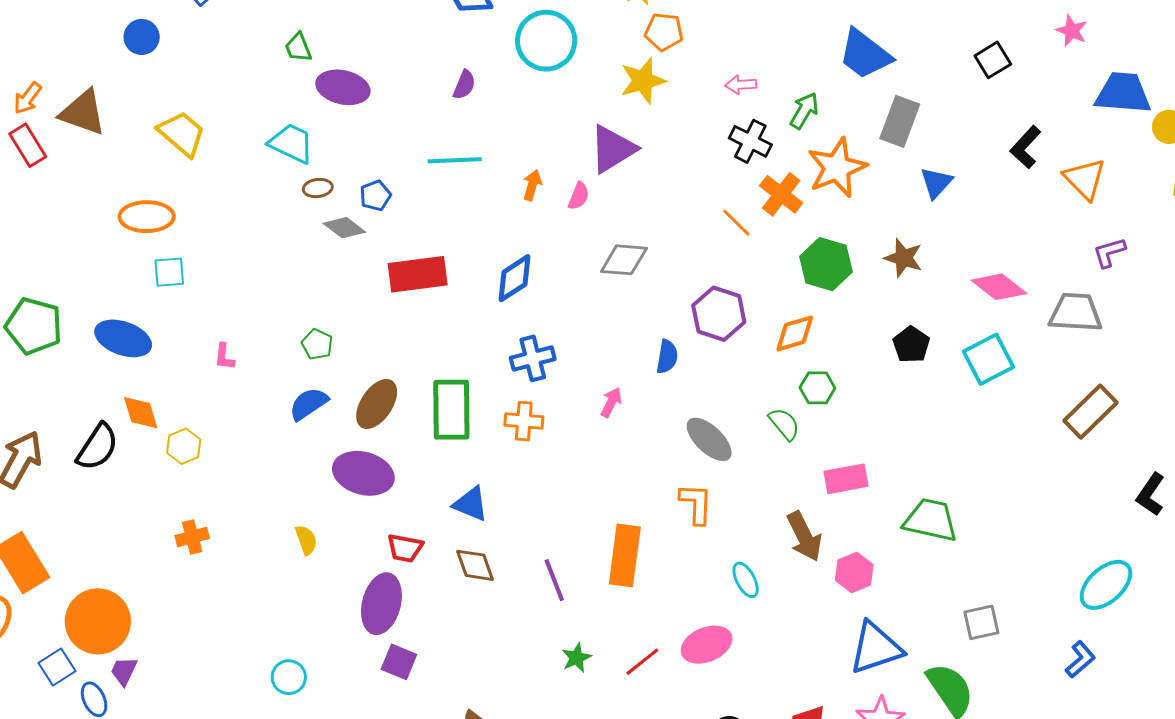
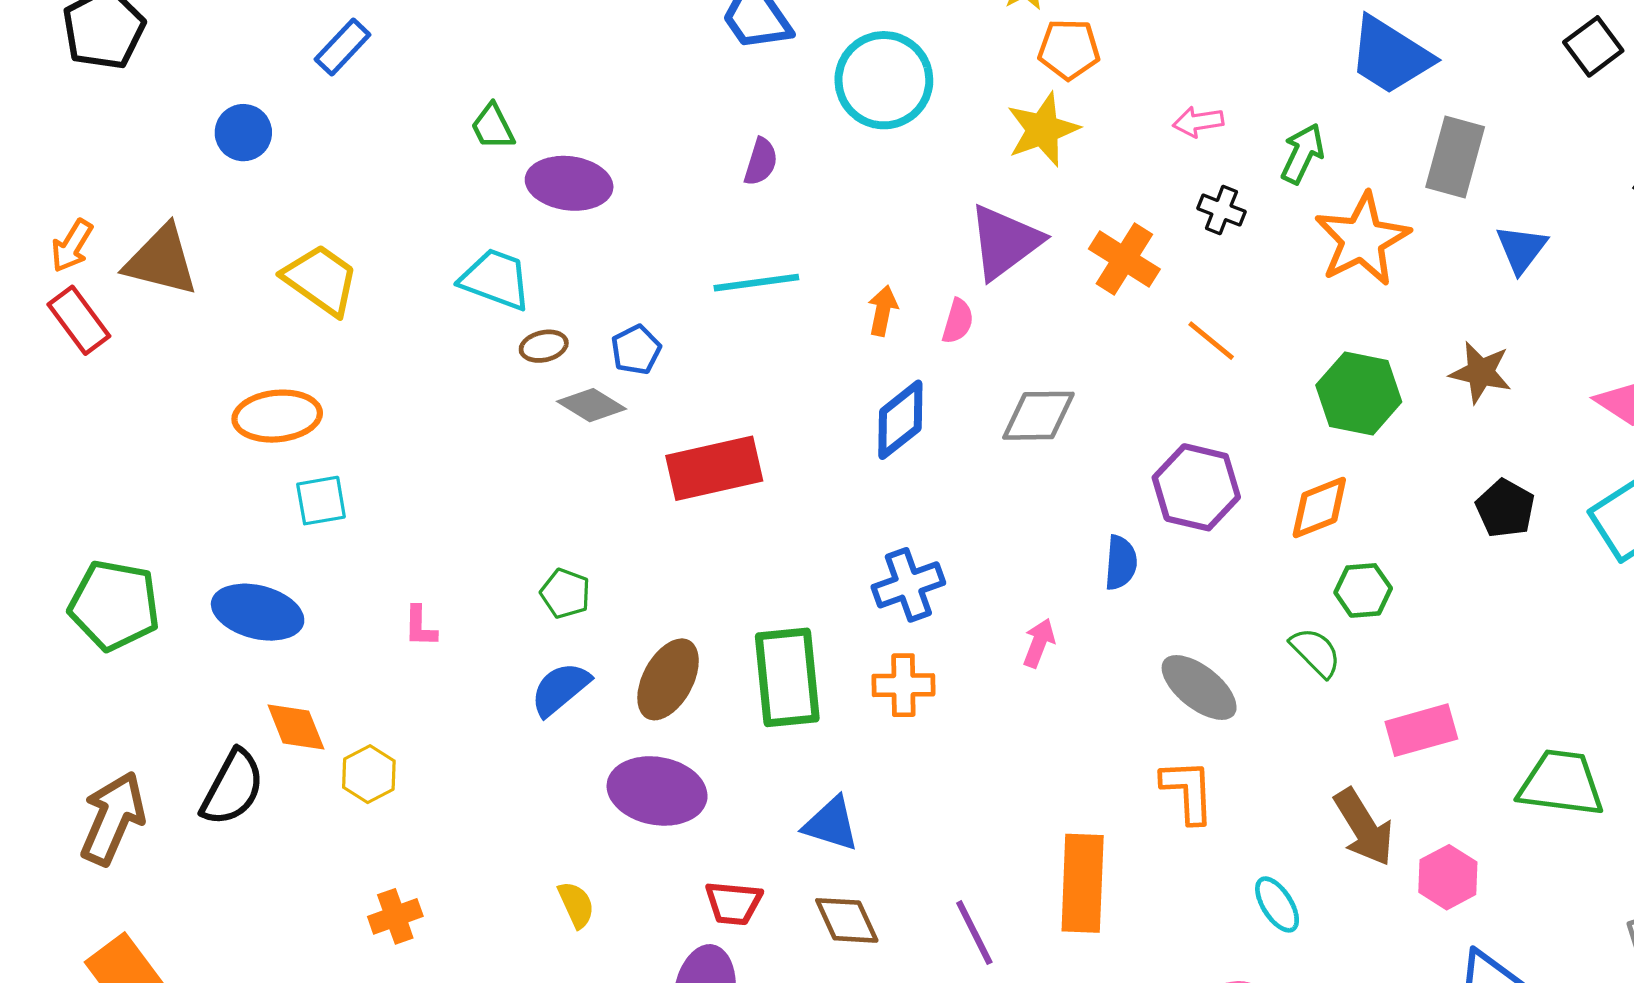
black cross: (750, 141) -> (1221, 210), size x0.7
orange cross: (781, 194) -> (1124, 259), moved
blue diamond: (515, 278) -> (900, 420), moved

